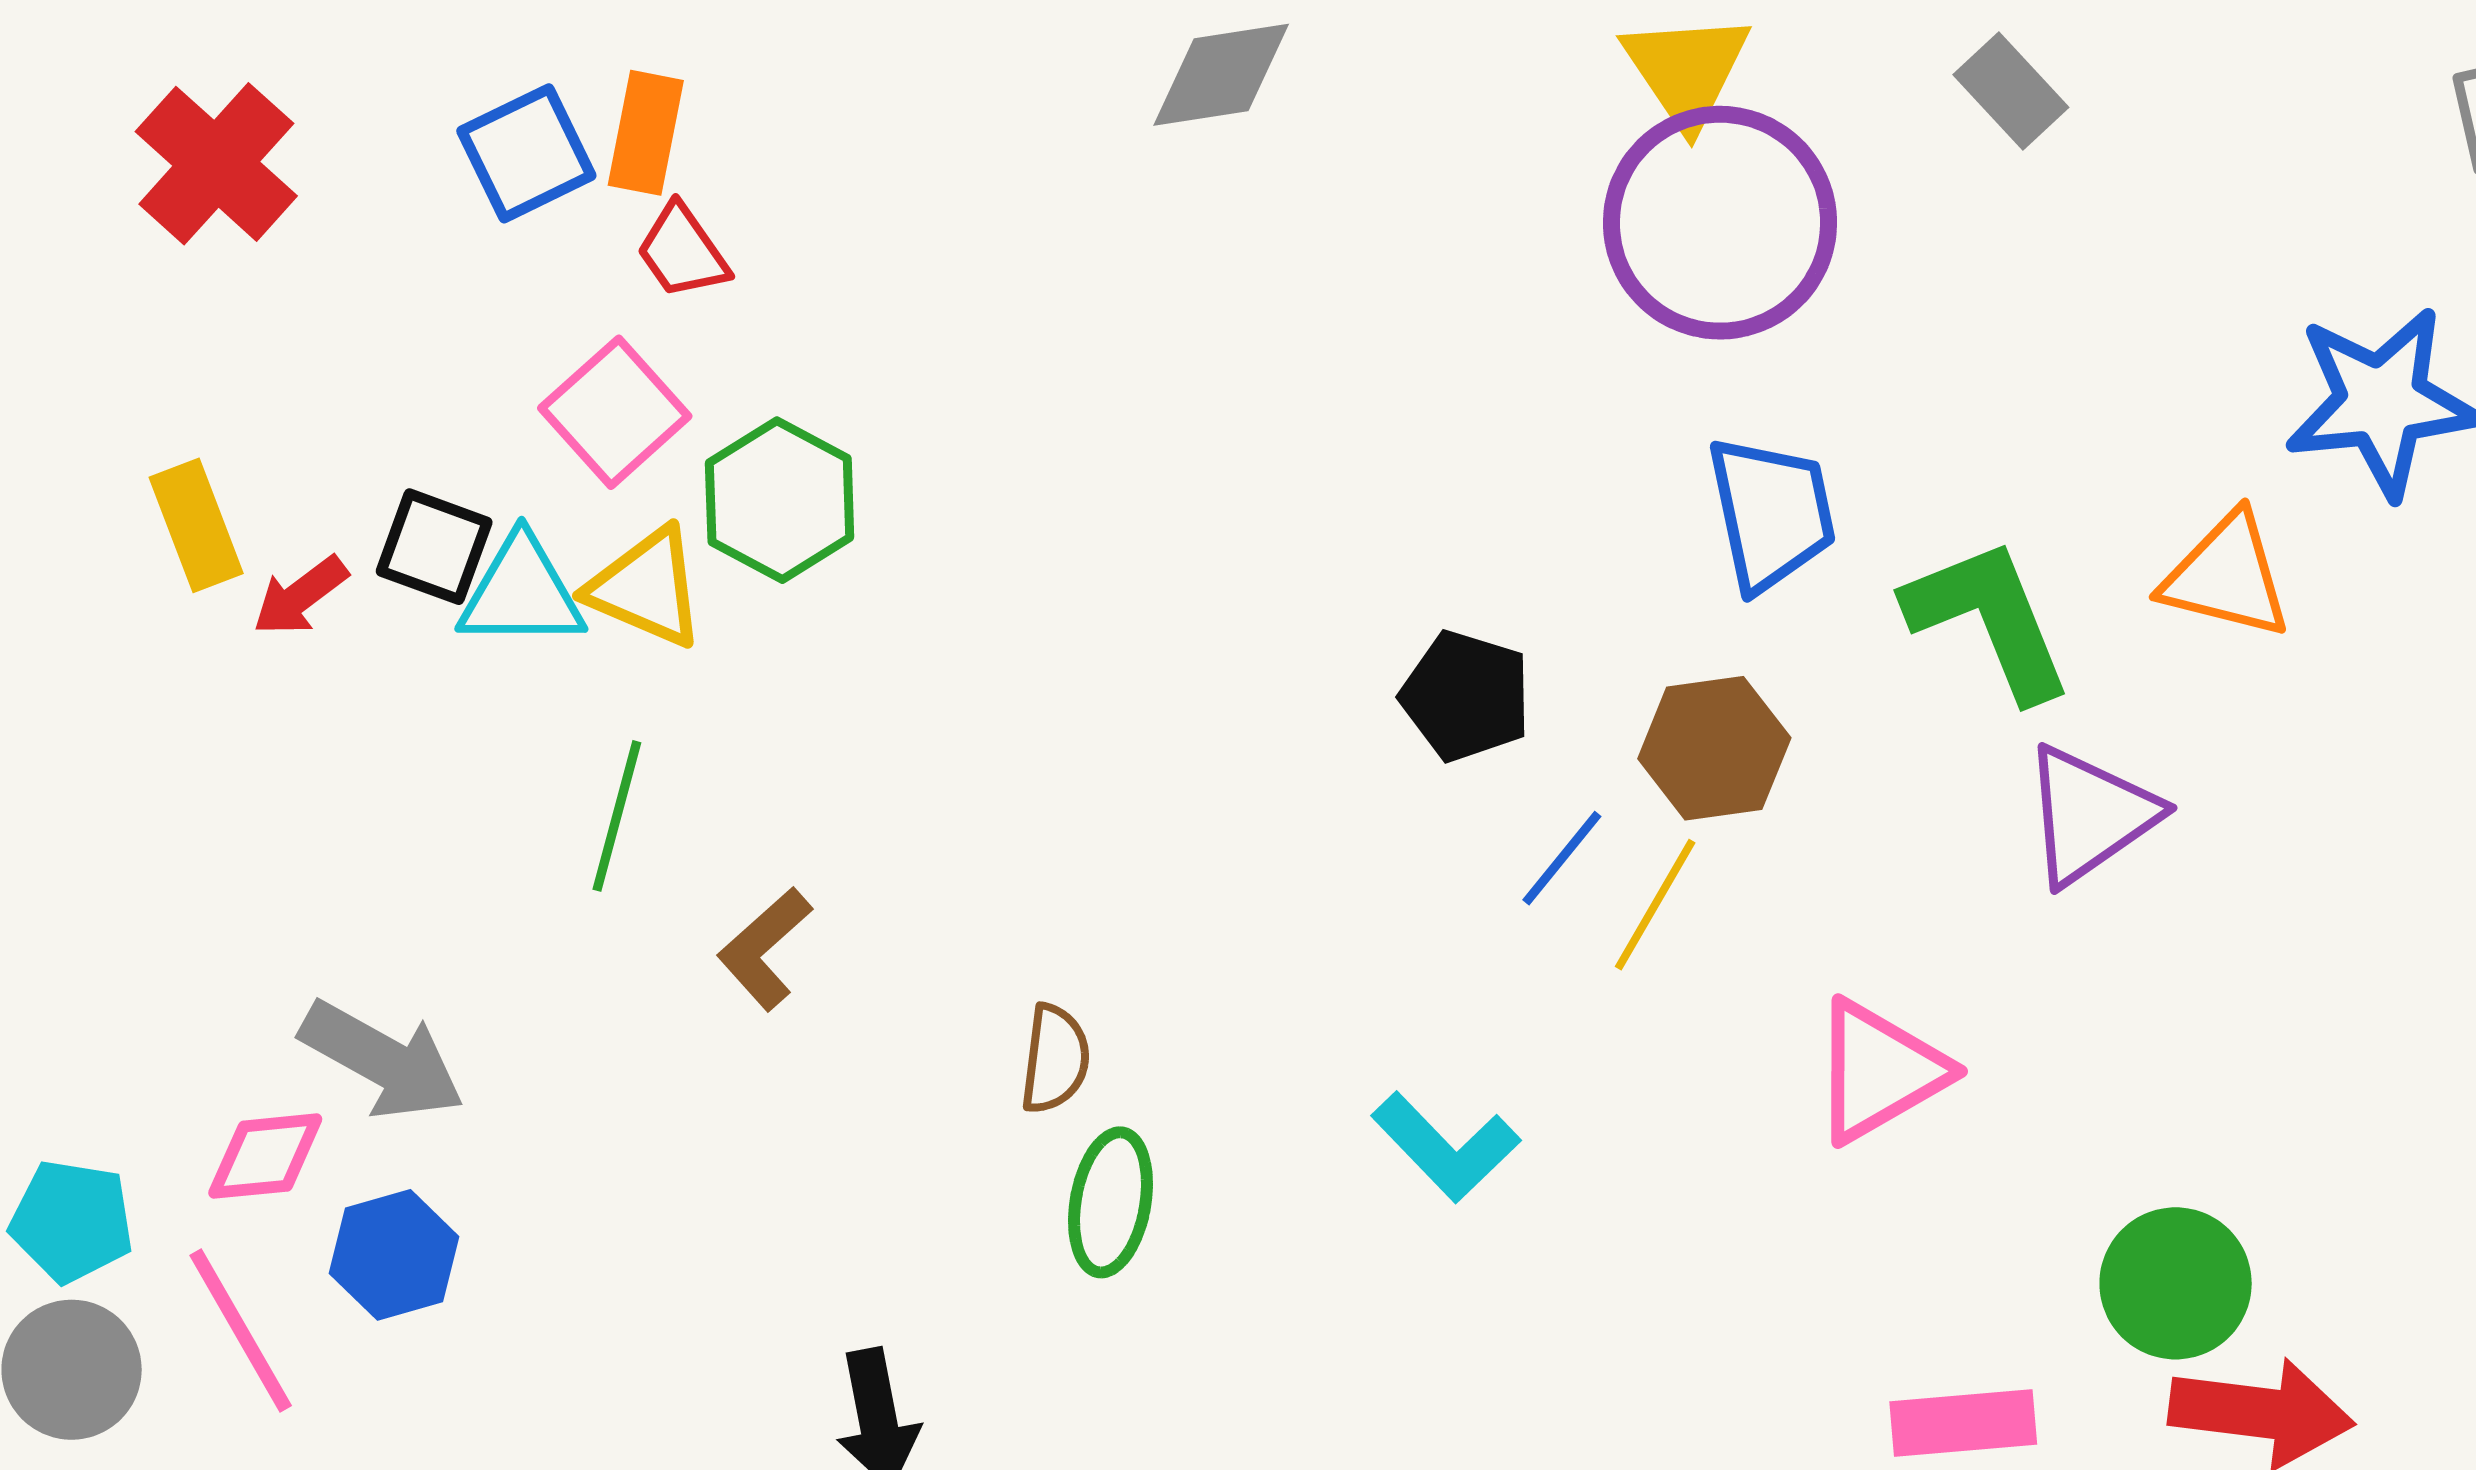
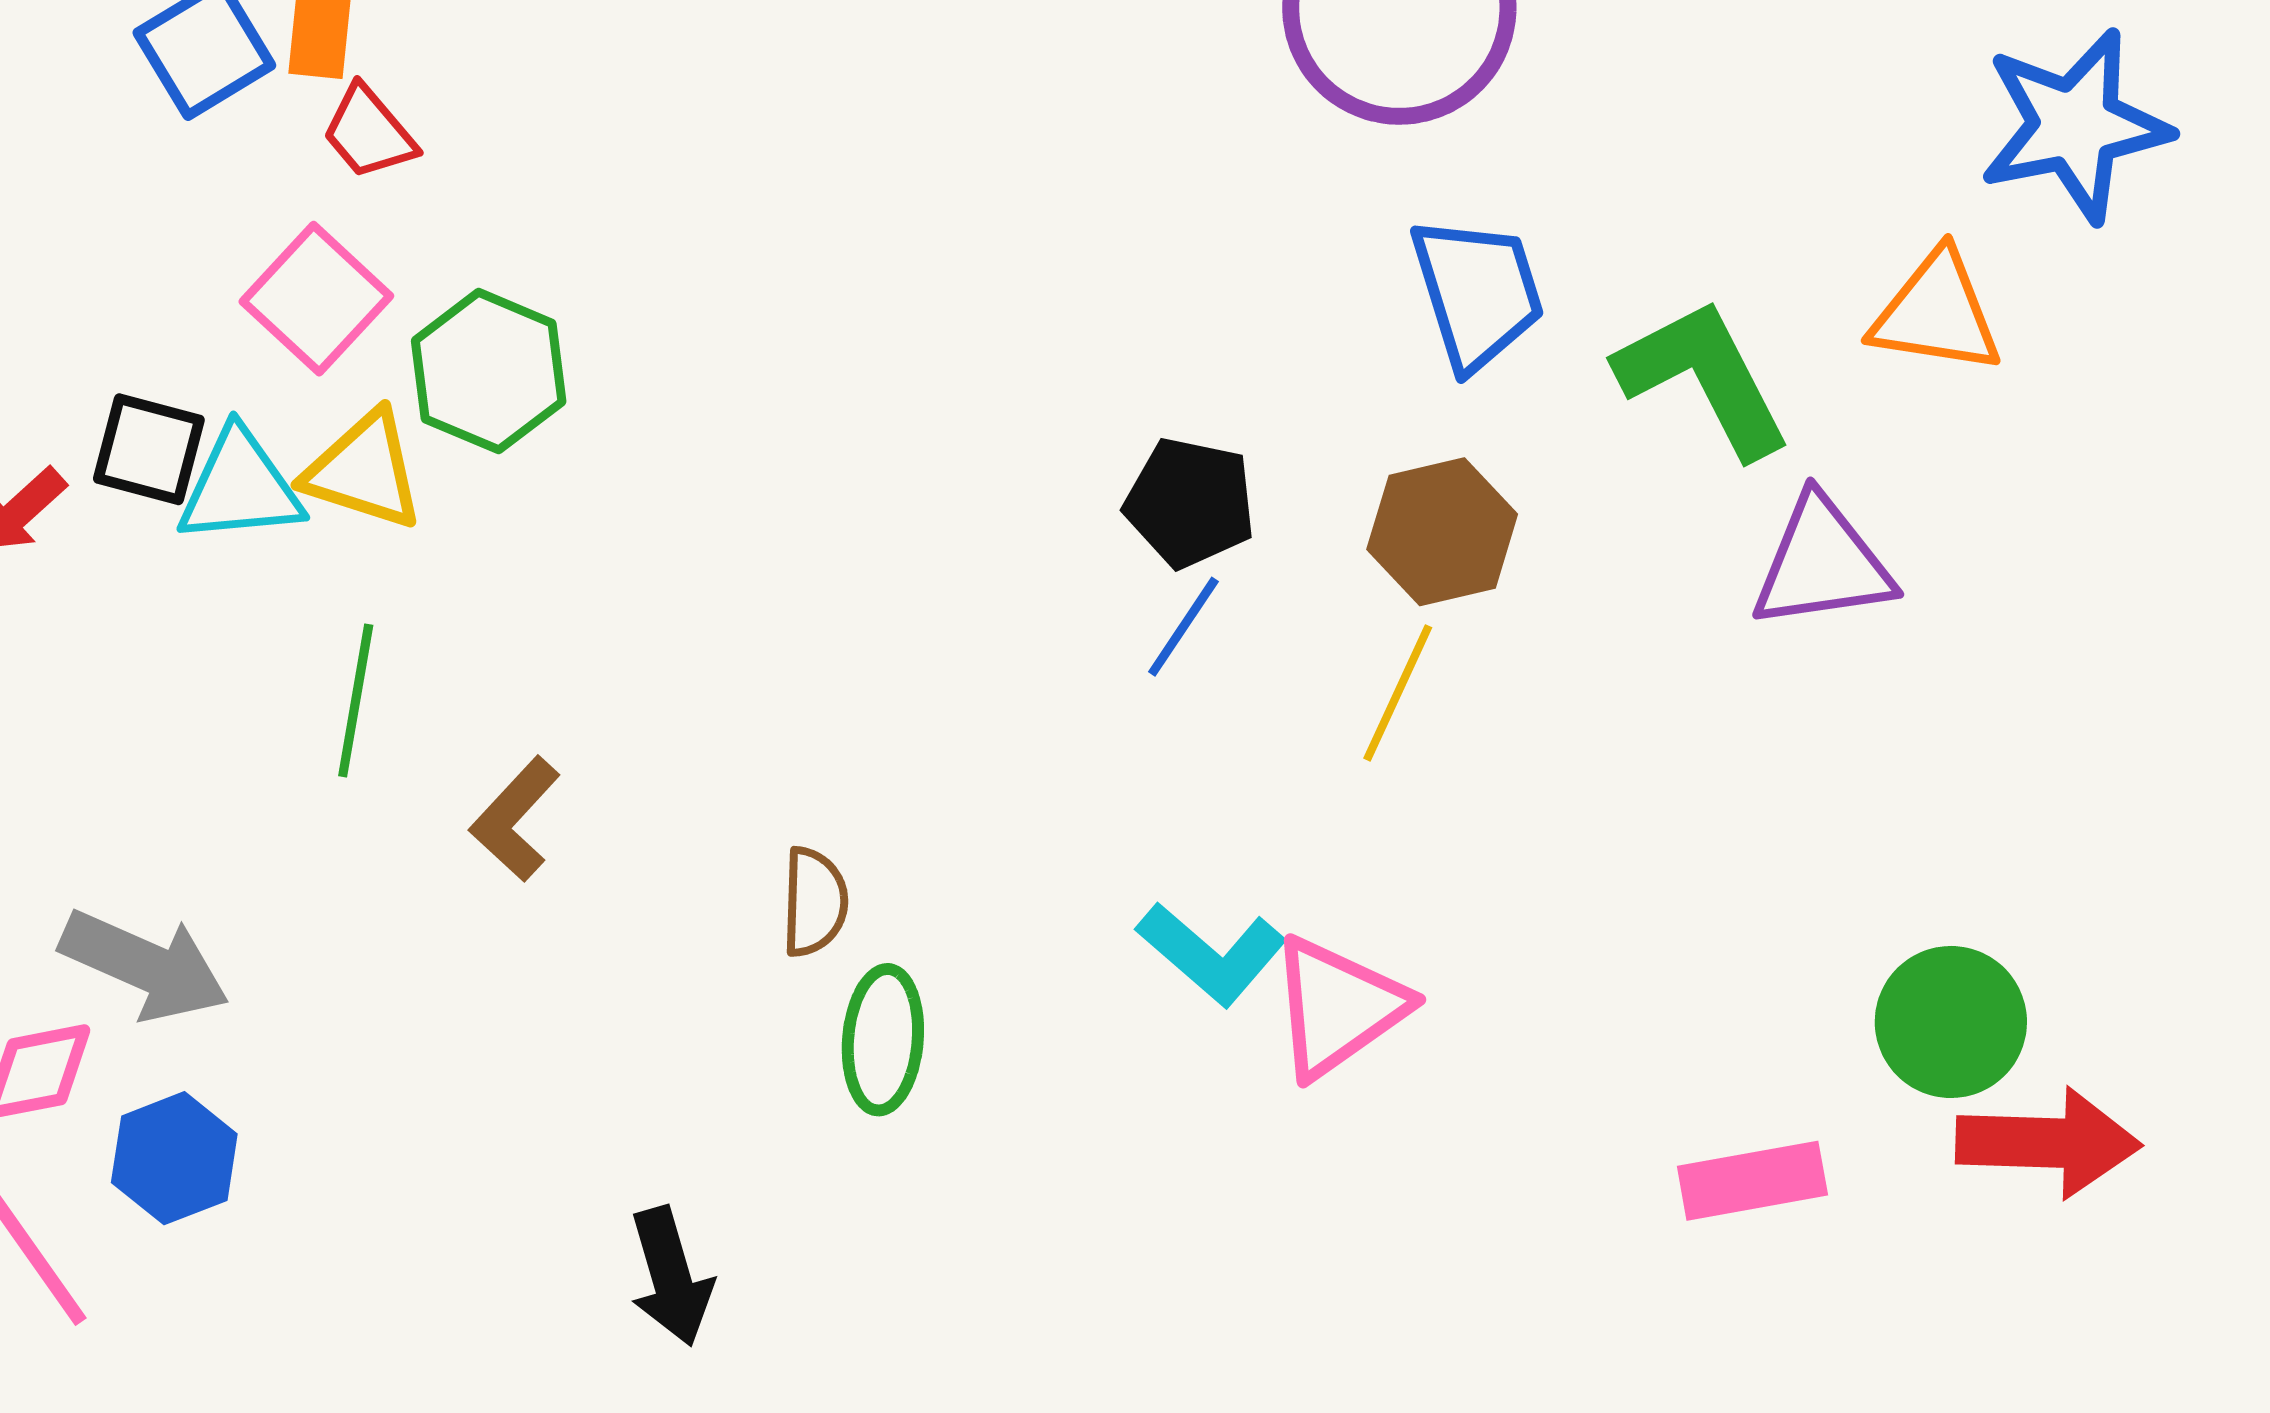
purple triangle: (2090, 815) -> (1822, 563), turned 32
blue line: (1562, 858) -> (1183, 627), moved
pink triangle: (1879, 1071) -> (1338, 1007), moved

